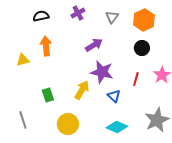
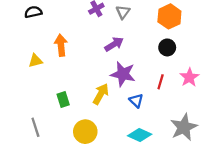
black semicircle: (41, 16) -> (33, 12), moved
gray triangle: (112, 17) -> (123, 12), moved

